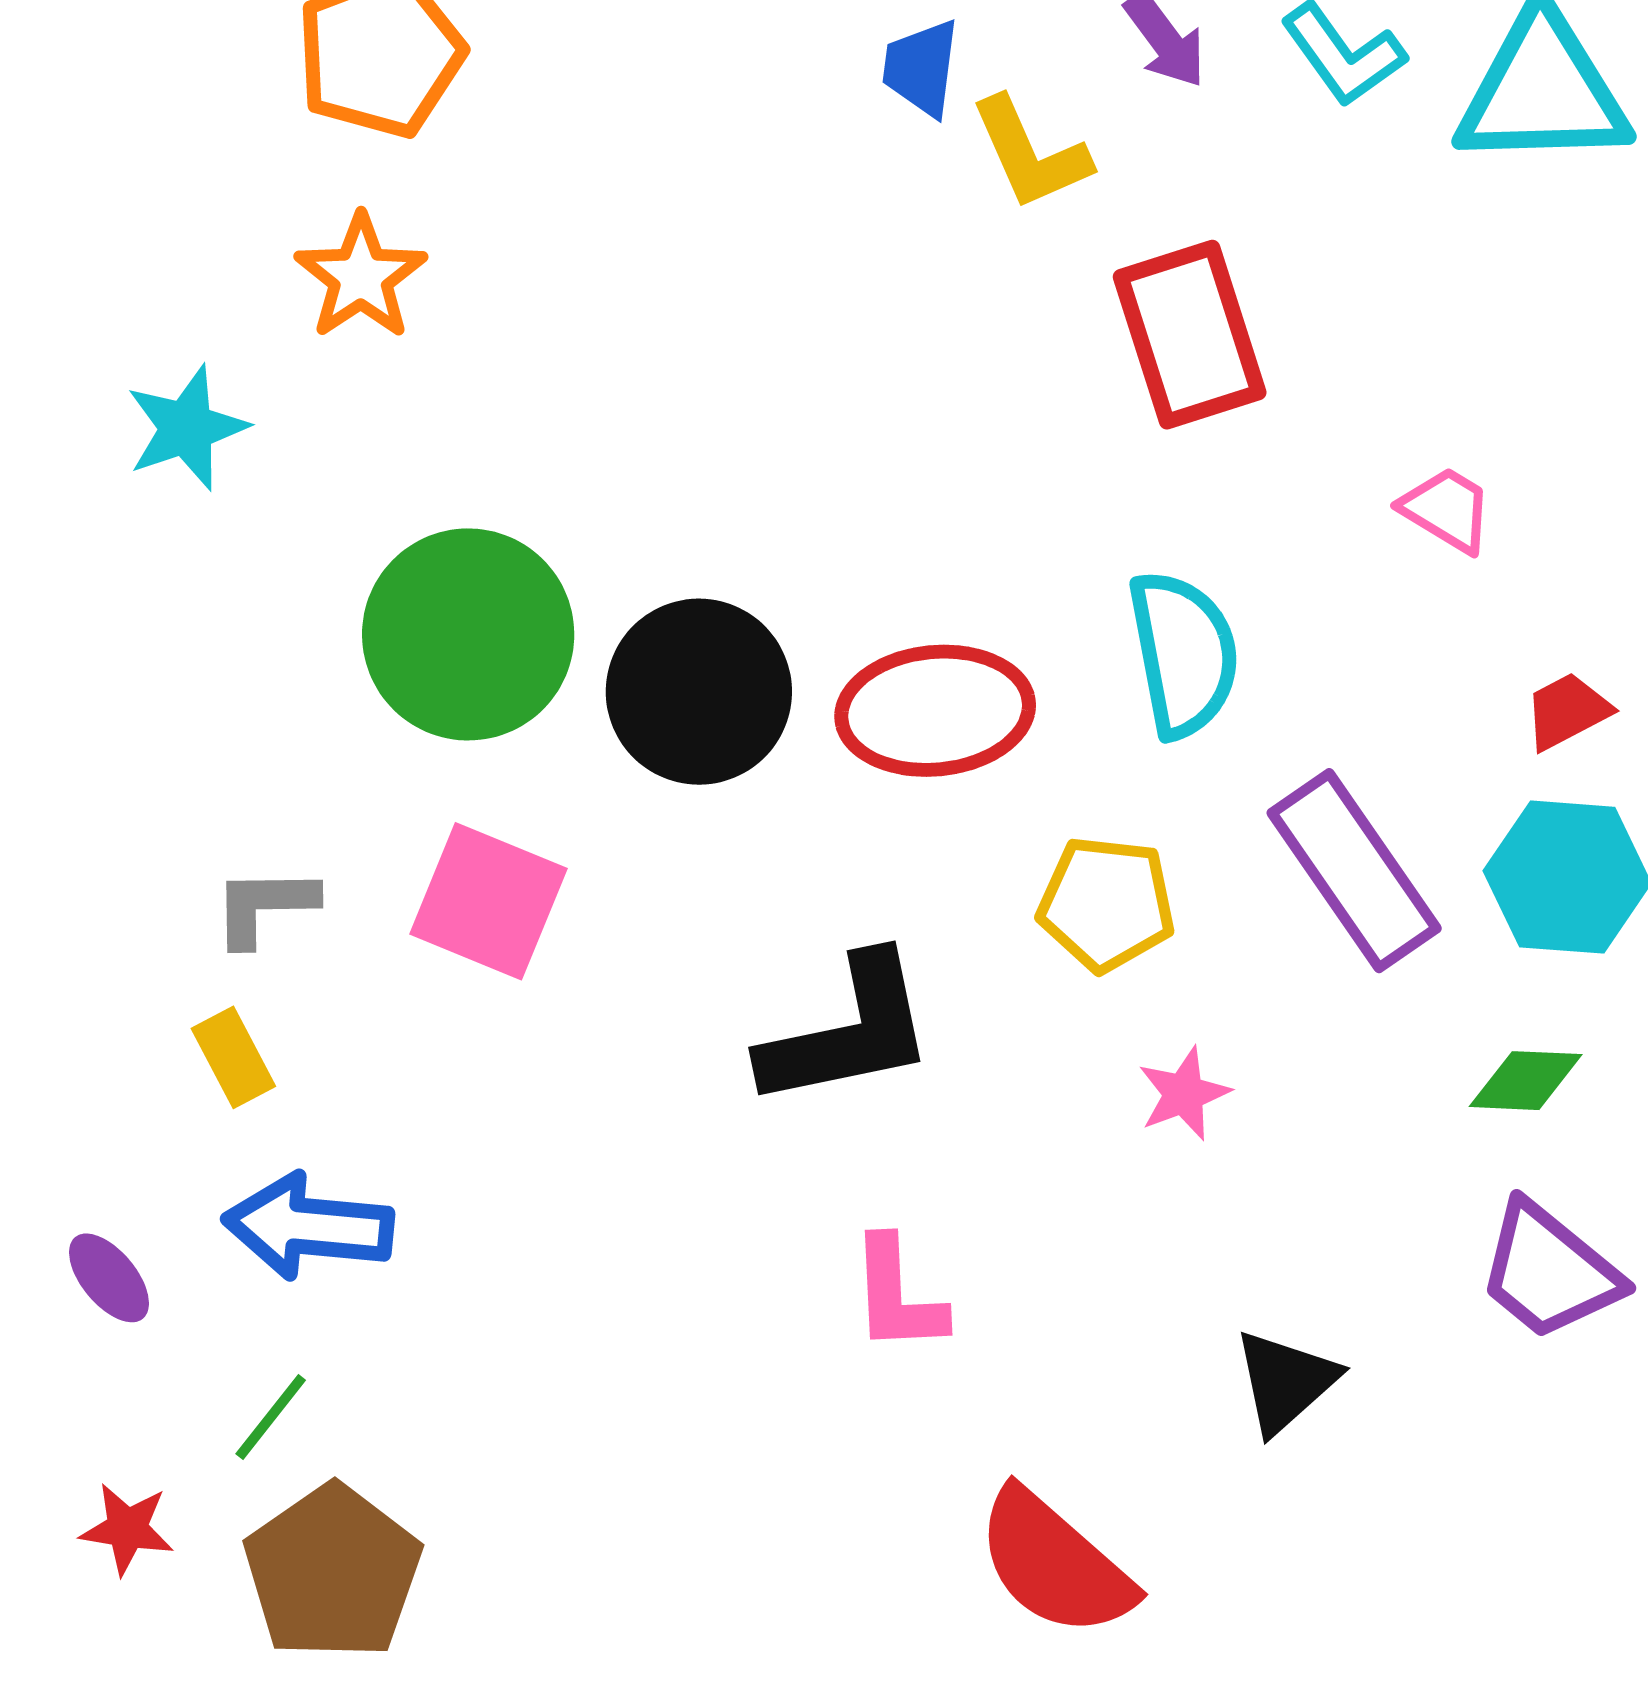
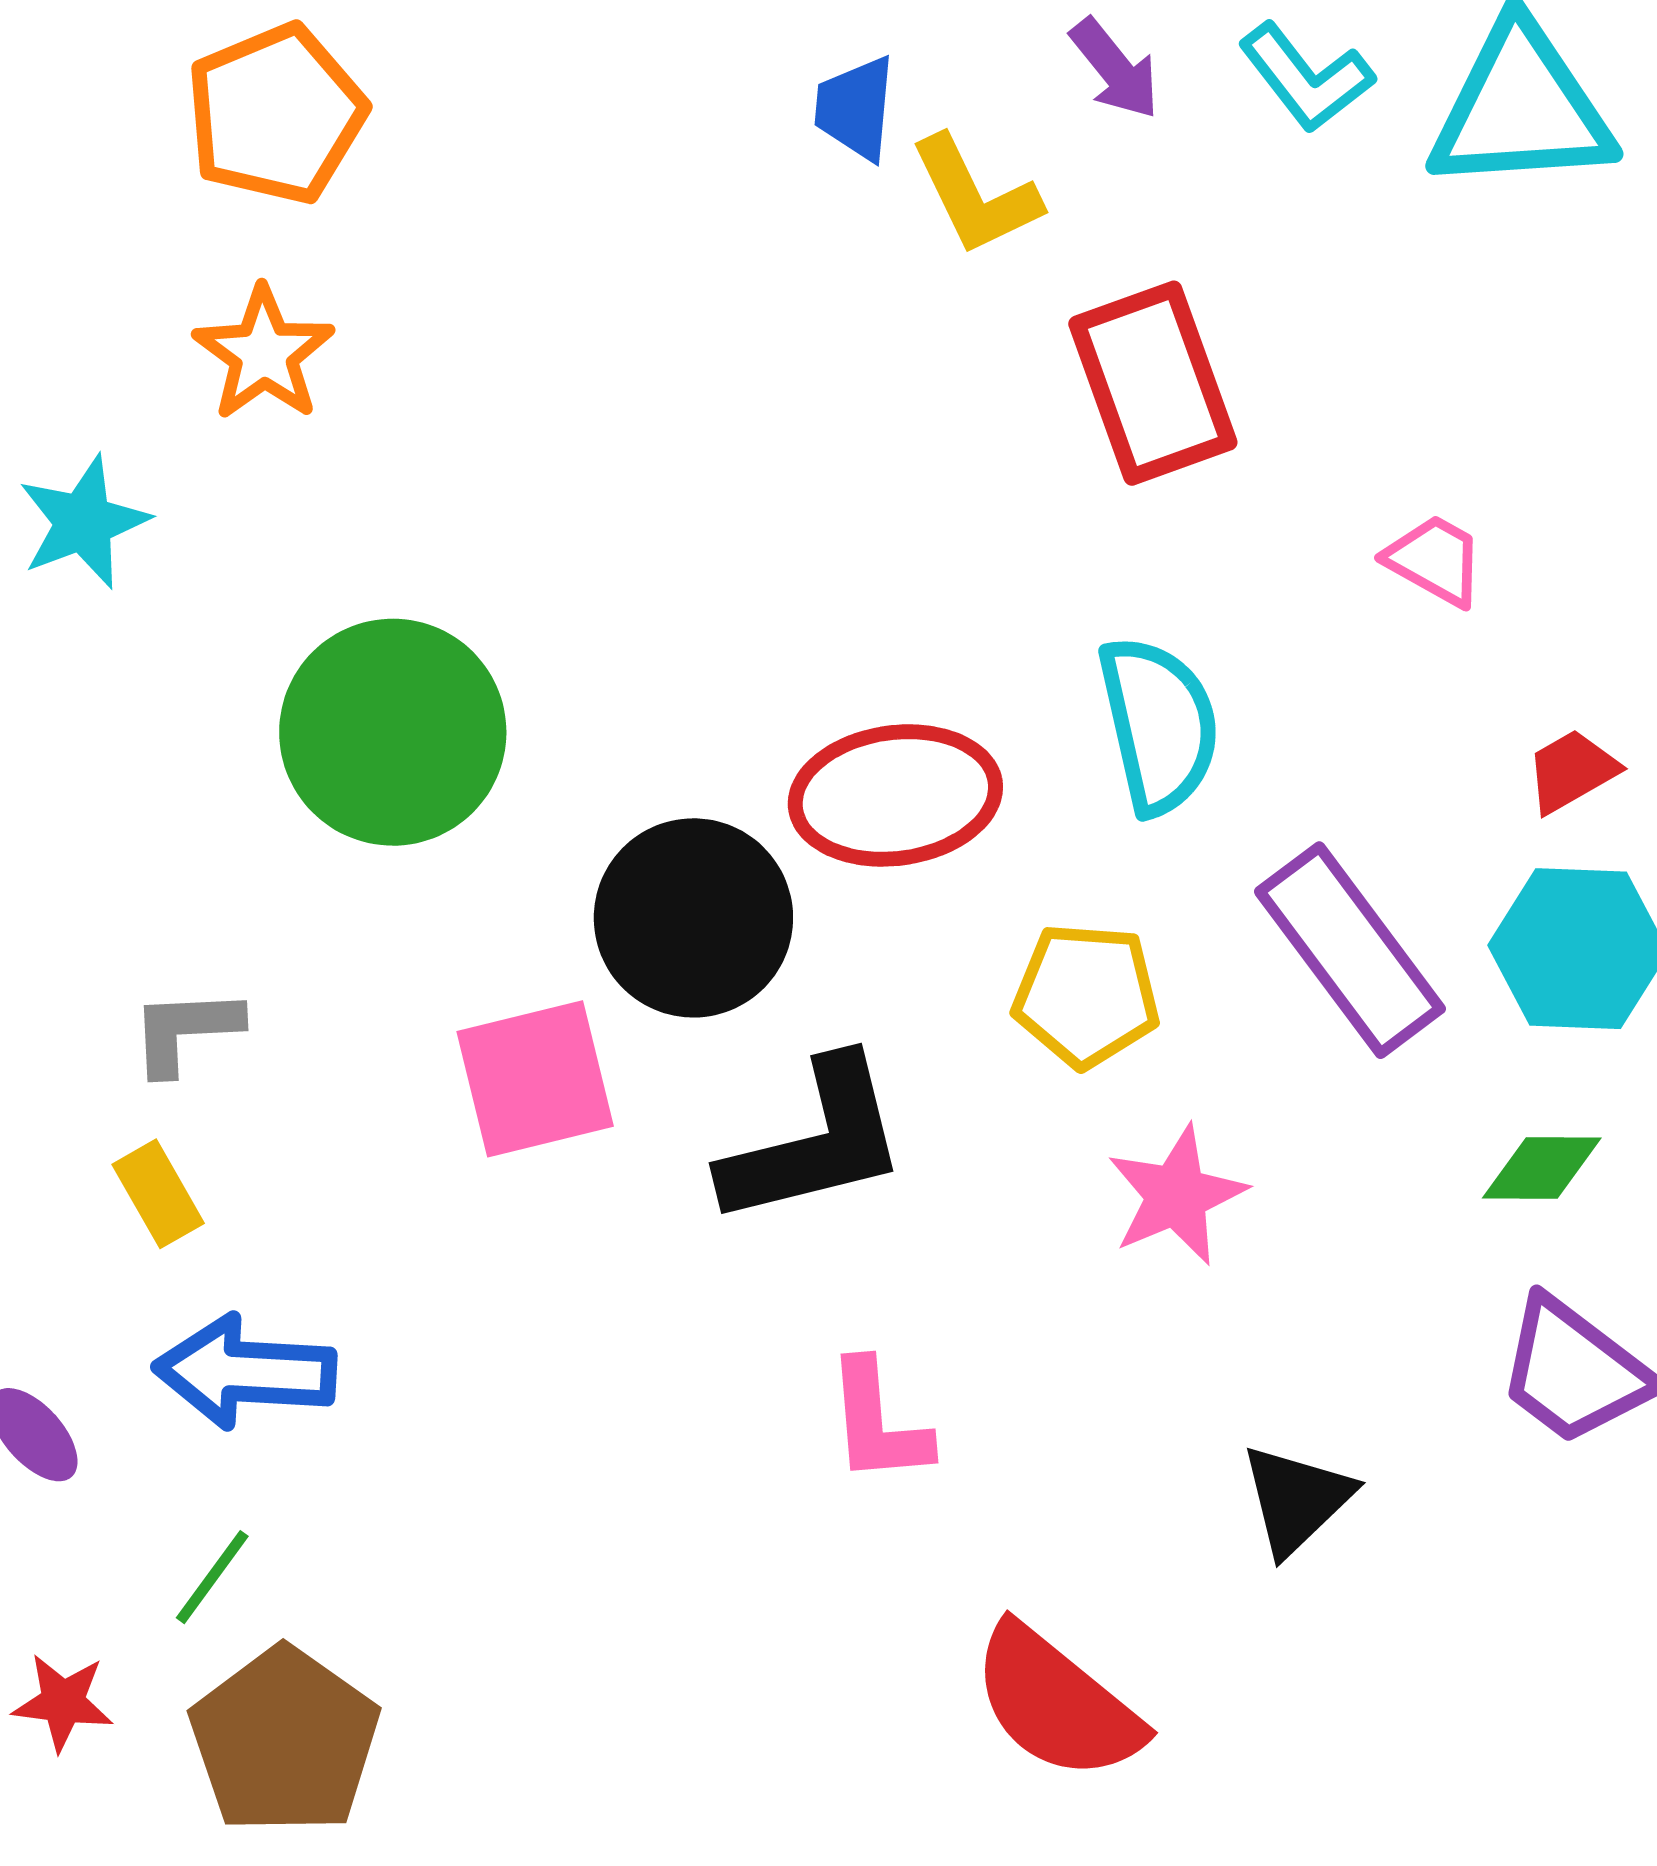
black circle: (699, 692) -> (693, 918), moved
pink square: (488, 901) -> (535, 1079), moved, turned -34
pink star: (1184, 1094) -> (1176, 1195), size x1.4

